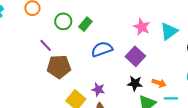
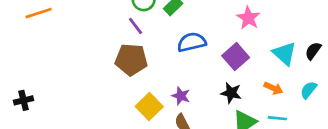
cyan triangle: (169, 31) -> (285, 54), moved, turned -48
purple line: (46, 45) -> (136, 26), moved
orange arrow: (159, 83) -> (273, 88), moved

